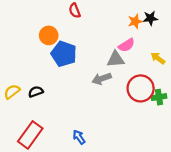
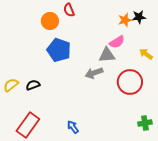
orange circle: (49, 35) -> (50, 21), moved
green cross: (159, 97) -> (145, 123), moved

